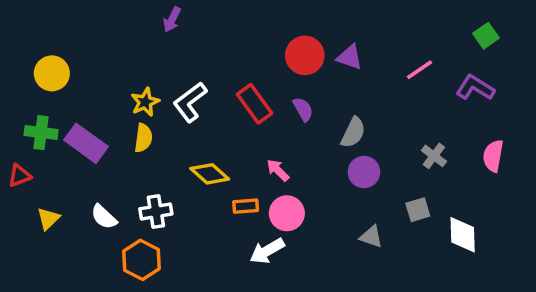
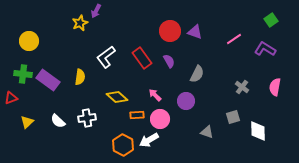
yellow star: (145, 102) -> (80, 23), moved
purple circle: (364, 172) -> (186, 101), moved
orange hexagon: (142, 260) -> (123, 145), moved

